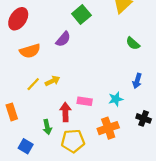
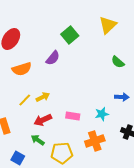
blue arrow: (137, 81) -> (122, 97), turned -104
red arrow: (65, 112) -> (43, 120), moved, turned -114
green arrow: (47, 127) -> (38, 140), turned 136

